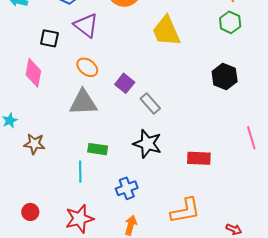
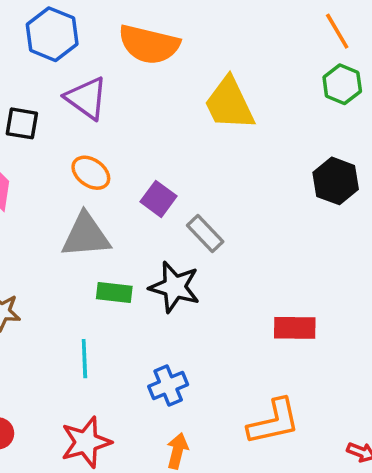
black star: (147, 144) -> (175, 287), moved
green rectangle: (98, 149) -> (114, 293), moved

